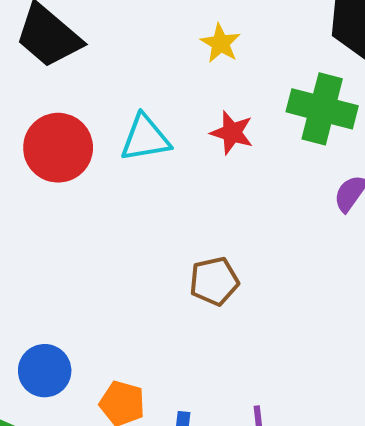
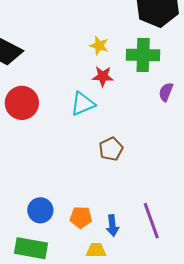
yellow star: (220, 43) -> (99, 46), moved
cyan triangle: (145, 138) -> (83, 104), moved

